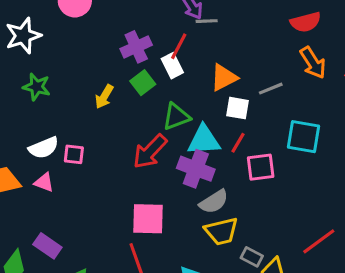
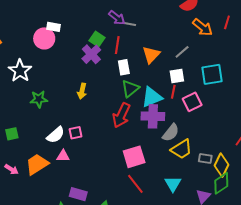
gray line: (207, 21) -> (129, 24), turned 32
white rectangle: (172, 66) -> (124, 67), moved, turned 35
green square: (143, 83) -> (97, 39), moved
white square: (238, 108) -> (177, 76), moved

